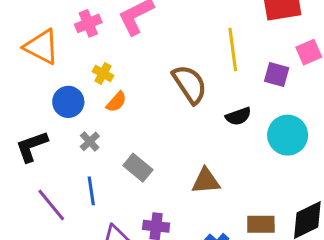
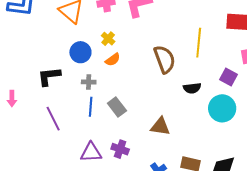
purple square: (277, 75) -> (228, 77), moved
gray cross: (90, 141) -> (89, 82), turned 32
blue line: (91, 191) -> (91, 107), moved

